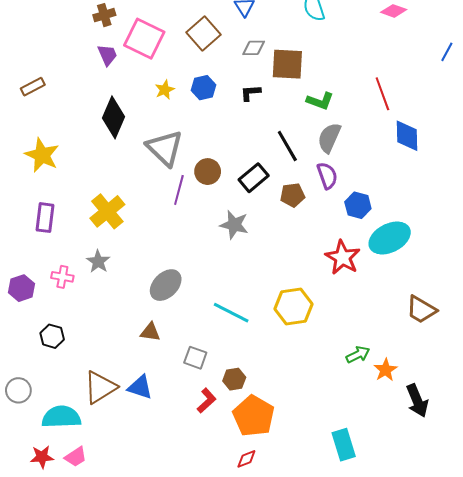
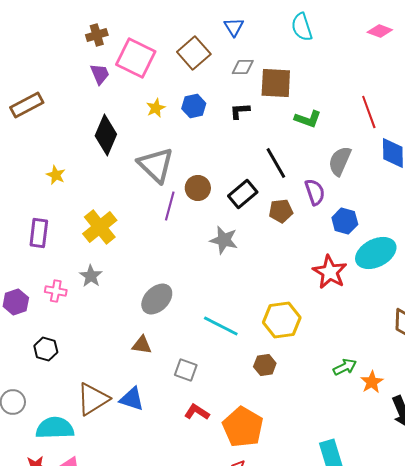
brown rectangle: (33, 87) -> (27, 105), size x1.4
gray semicircle: (329, 138) -> (340, 161), moved
yellow star: (42, 155) -> (56, 175), moved, size x0.6
brown hexagon: (234, 379) -> (265, 365), moved
red L-shape: (207, 401) -> (197, 412), turned -105

